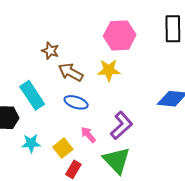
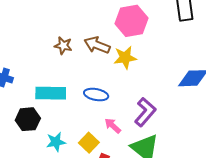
brown arrow: (71, 72) -> (97, 45), moved
cyan rectangle: (32, 95) -> (51, 93), turned -48

